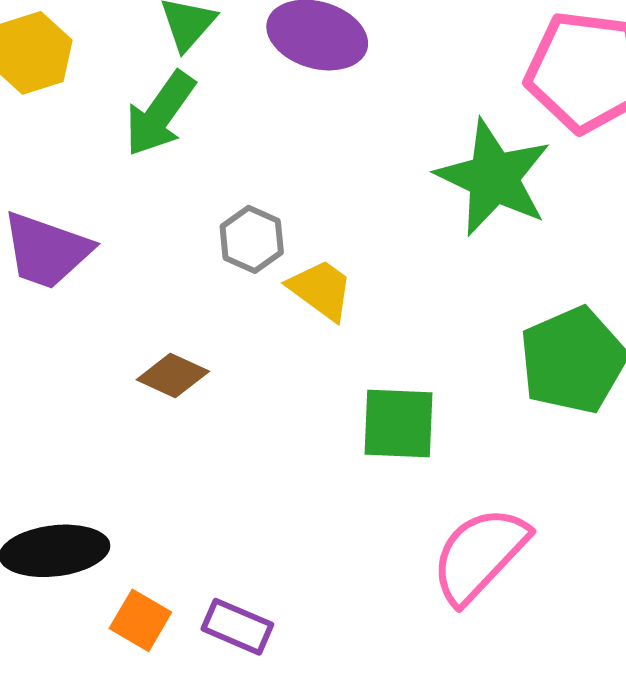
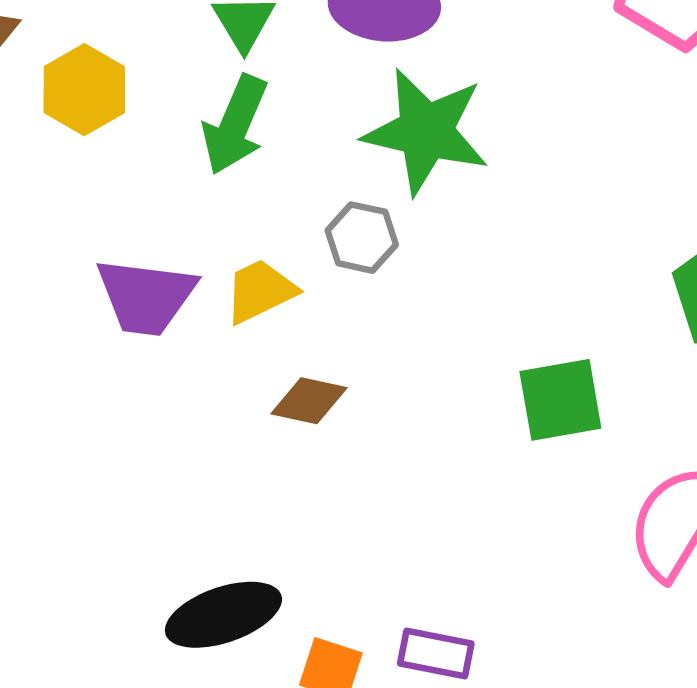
green star: (494, 178) -> (426, 131), moved
yellow trapezoid: (321, 290) -> (260, 291), moved, turned -50

